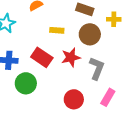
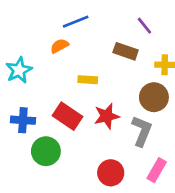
brown circle: (90, 34) -> (154, 97), moved

